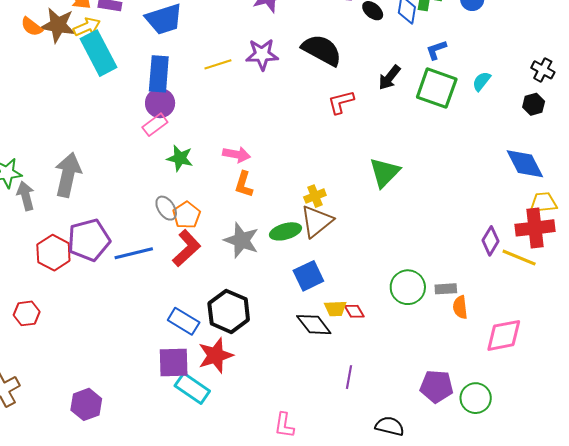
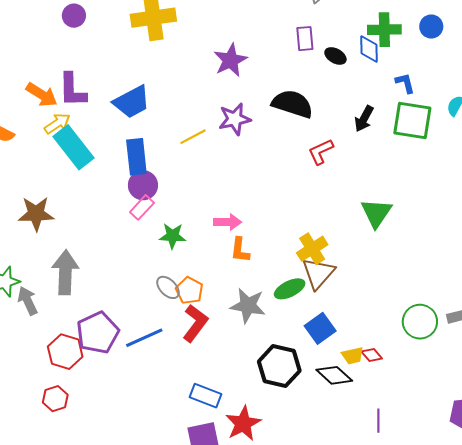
brown star: (58, 25) -> (36, 214), moved
blue L-shape: (436, 50) -> (405, 83), turned 105
yellow cross: (315, 196) -> (312, 249), size x1.4
black hexagon: (229, 311) -> (279, 366), moved
red hexagon: (27, 313) -> (55, 399), moved

